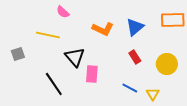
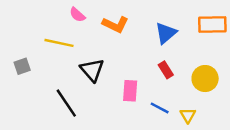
orange L-shape: (103, 29) -> (115, 24), moved
pink rectangle: (92, 74) -> (130, 91), moved

